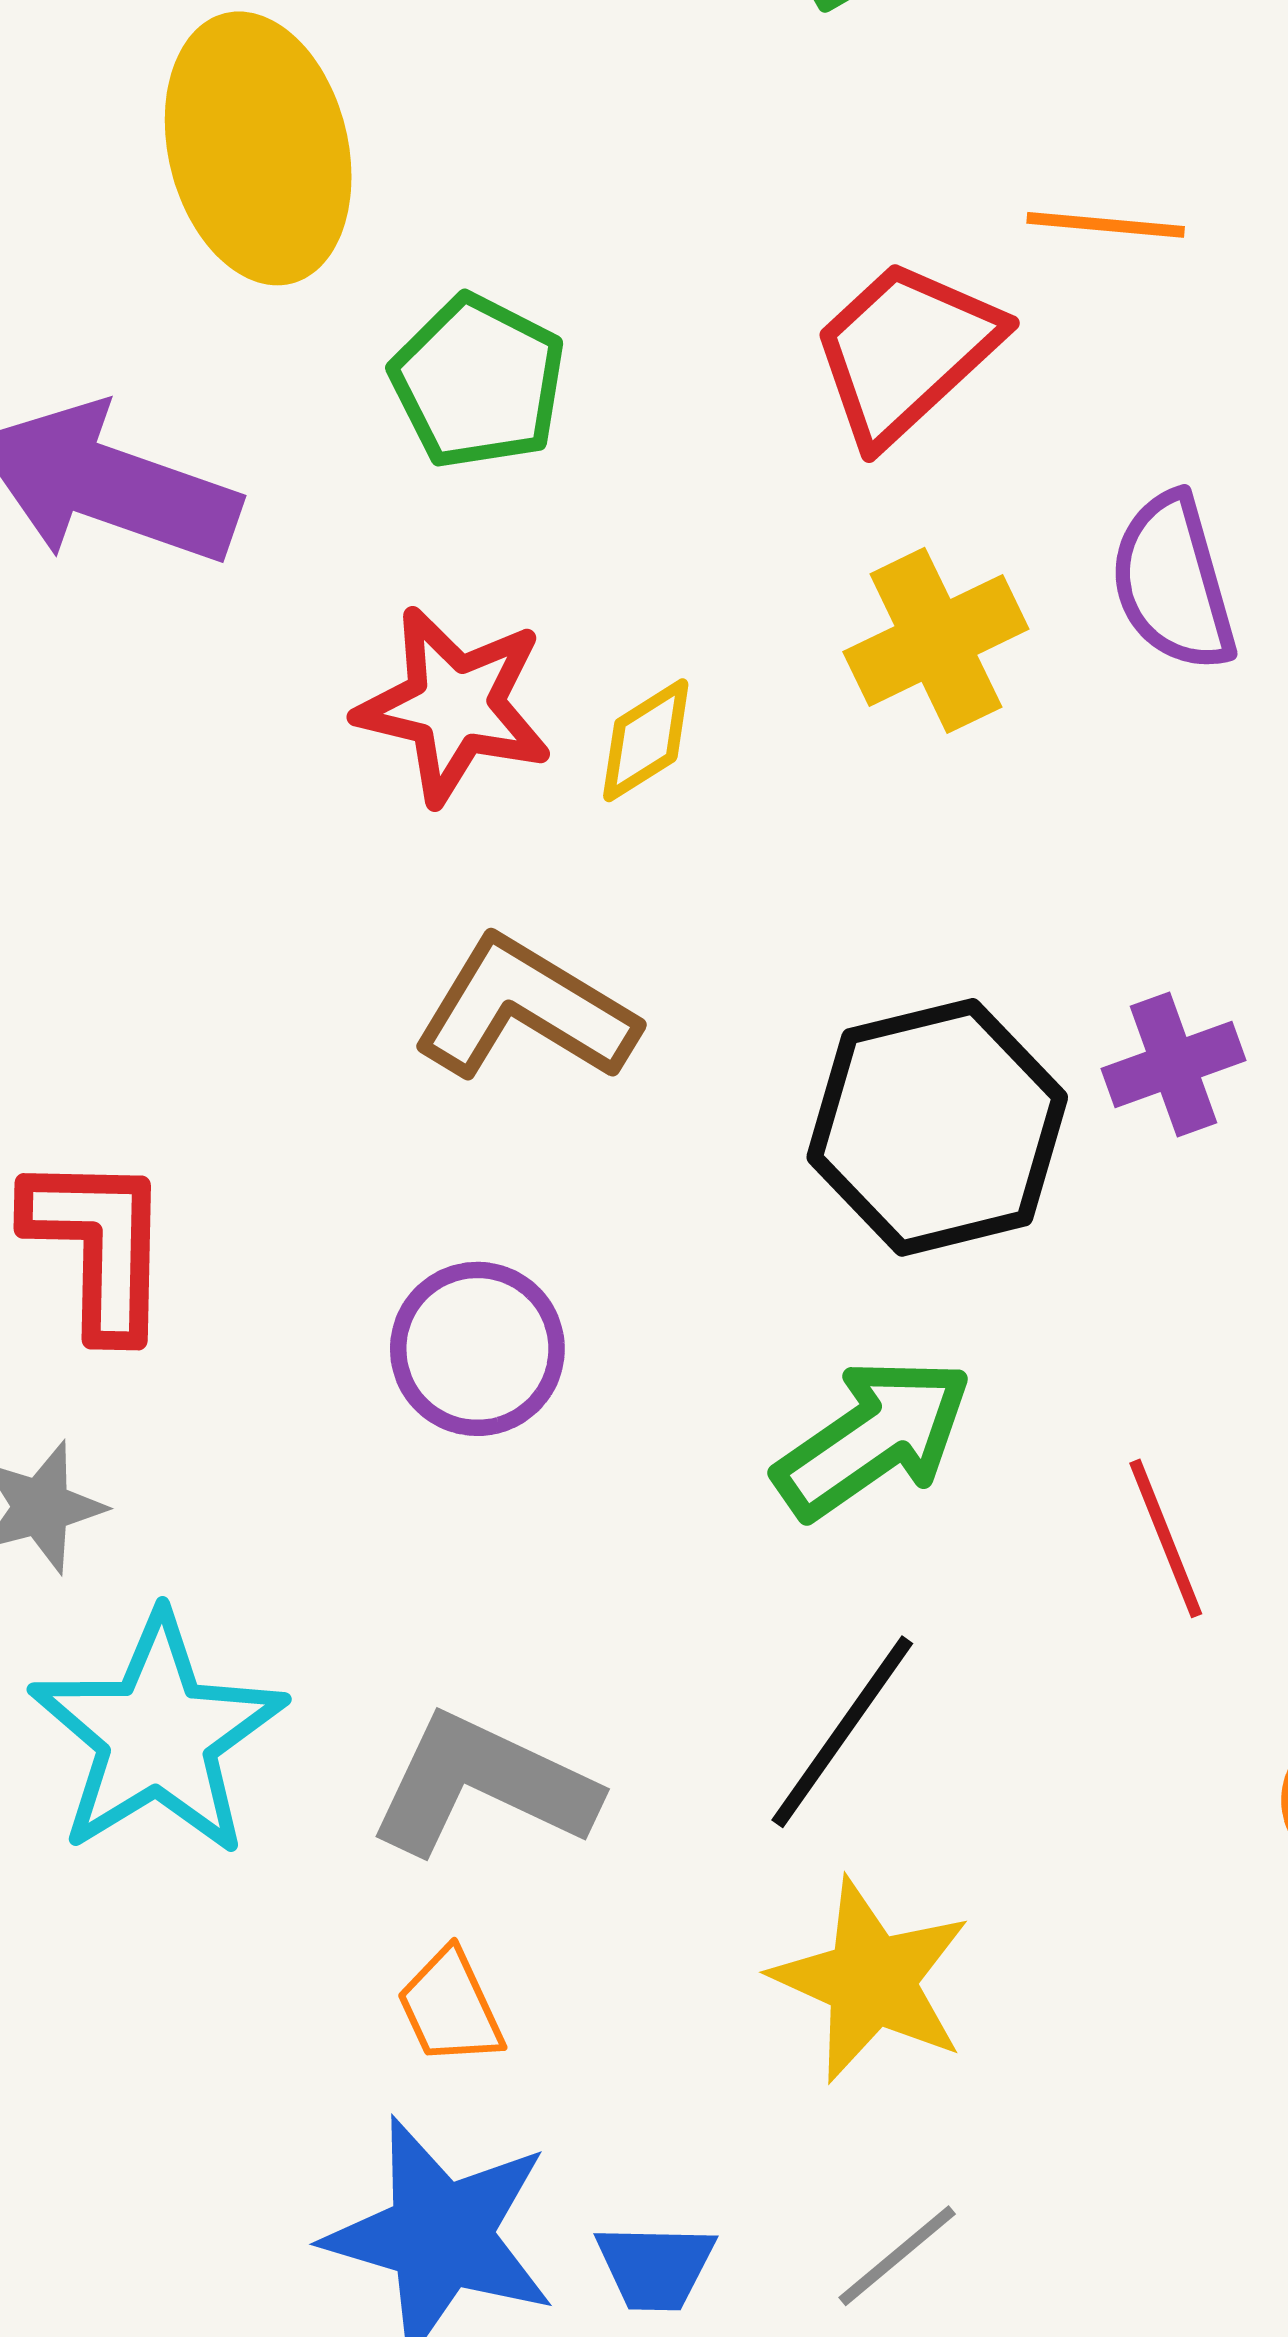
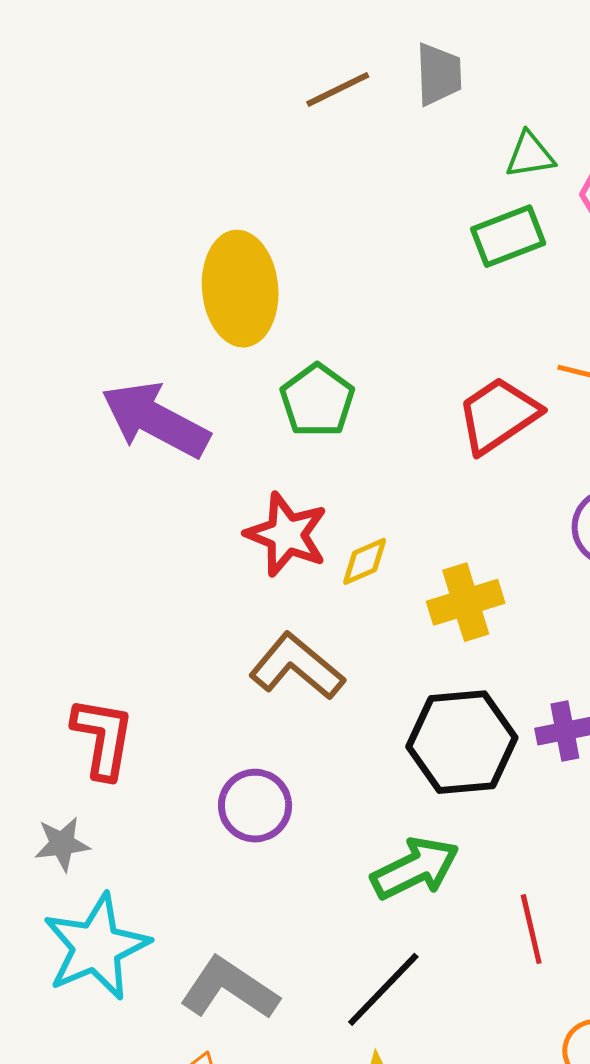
yellow cross: (936, 640) -> (466, 602), moved

